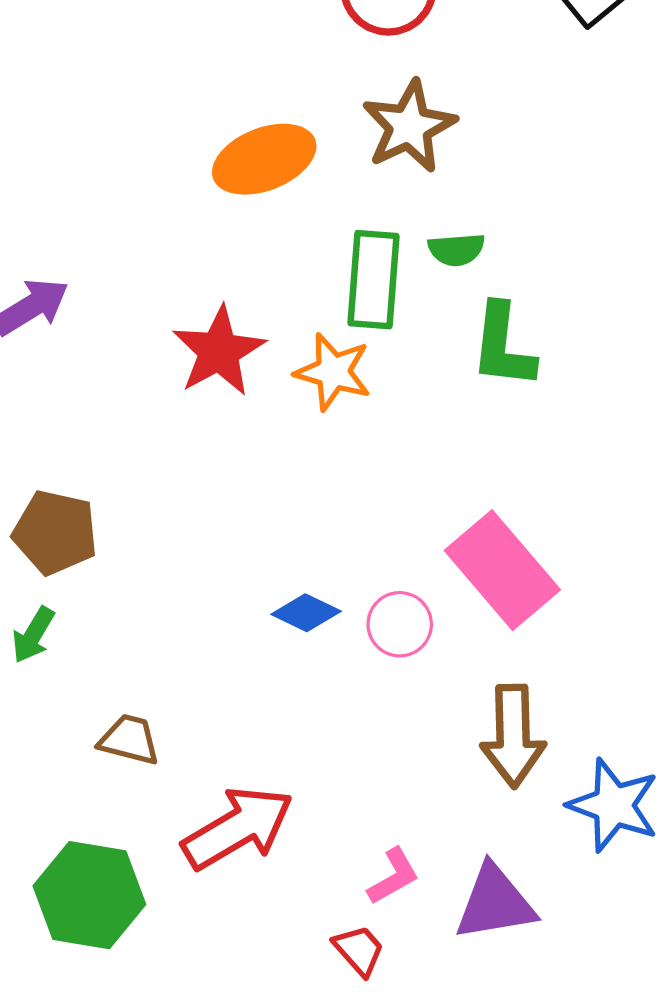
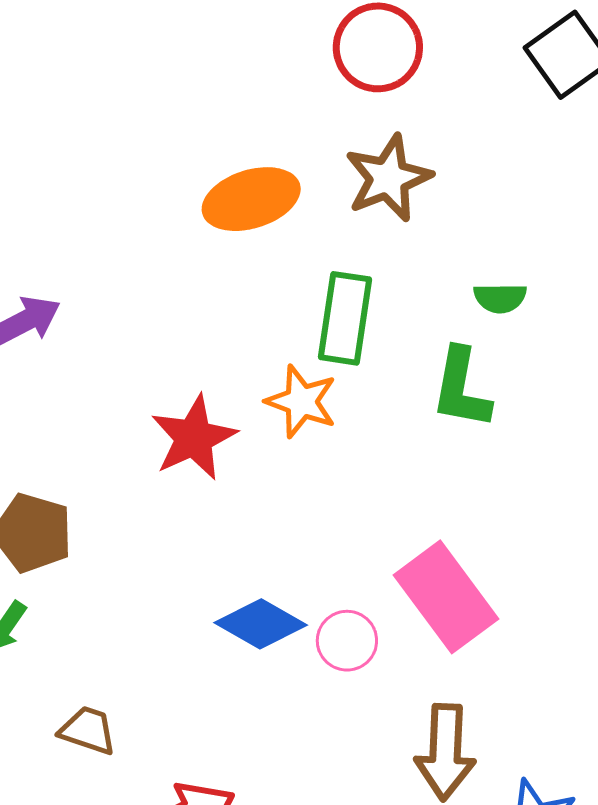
green semicircle: (456, 250) -> (500, 298), moved
red star: (219, 351) -> (194, 438), moved
blue diamond: (306, 613) -> (261, 624), size x1.4

